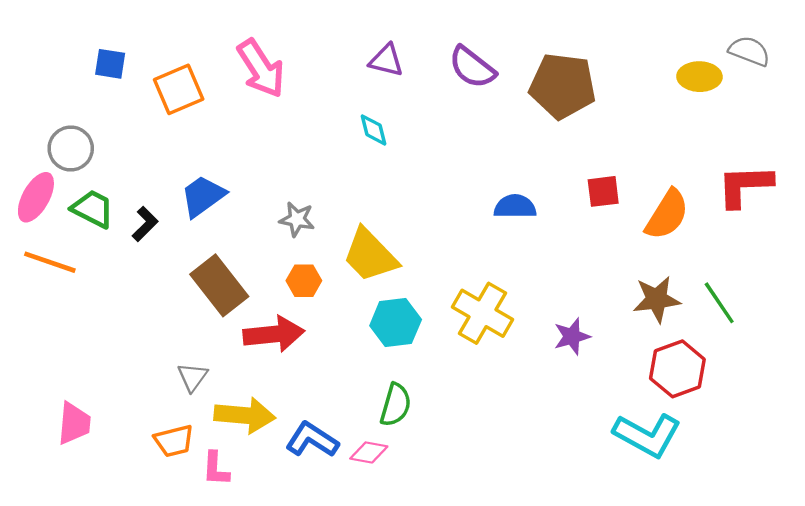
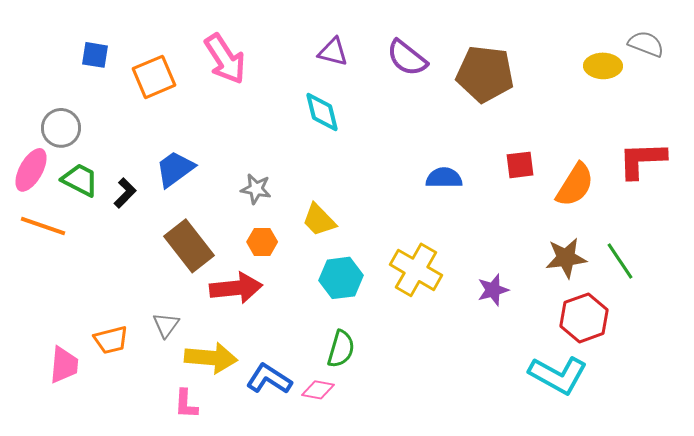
cyan diamond: (373, 130) -> (322, 112), size x1.4
yellow trapezoid: (370, 255) -> (319, 220), size x0.7
orange trapezoid: (174, 441) -> (111, 340), moved

